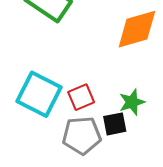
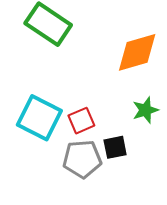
green star: (132, 102) -> (145, 110), moved

